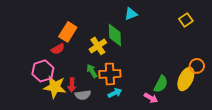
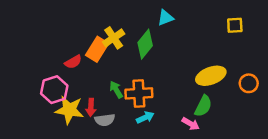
yellow square: (186, 20) -> (235, 25), turned 32
orange rectangle: (68, 32) -> (97, 49), moved
green diamond: (115, 35) -> (145, 44), turned 40
yellow cross: (98, 46) -> (114, 38), moved
yellow ellipse: (186, 79) -> (211, 76), moved, turned 45

